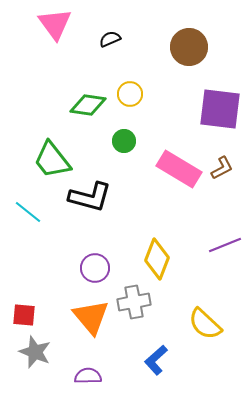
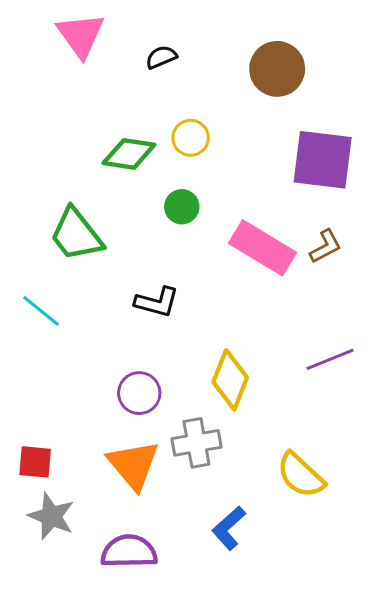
black L-shape: (90, 197) -> (157, 302), moved, size x0.7
purple semicircle: (88, 376) -> (129, 551), size x1.4

